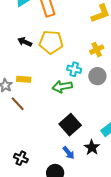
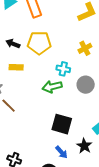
gray circle: (97, 76) -> (86, 85), moved
yellow rectangle: (24, 79) -> (16, 67), moved
black square: (70, 125) -> (62, 124), turned -30

